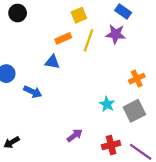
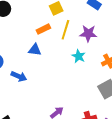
purple star: (116, 34) -> (88, 33), moved
cyan star: (107, 104) -> (79, 56), moved

